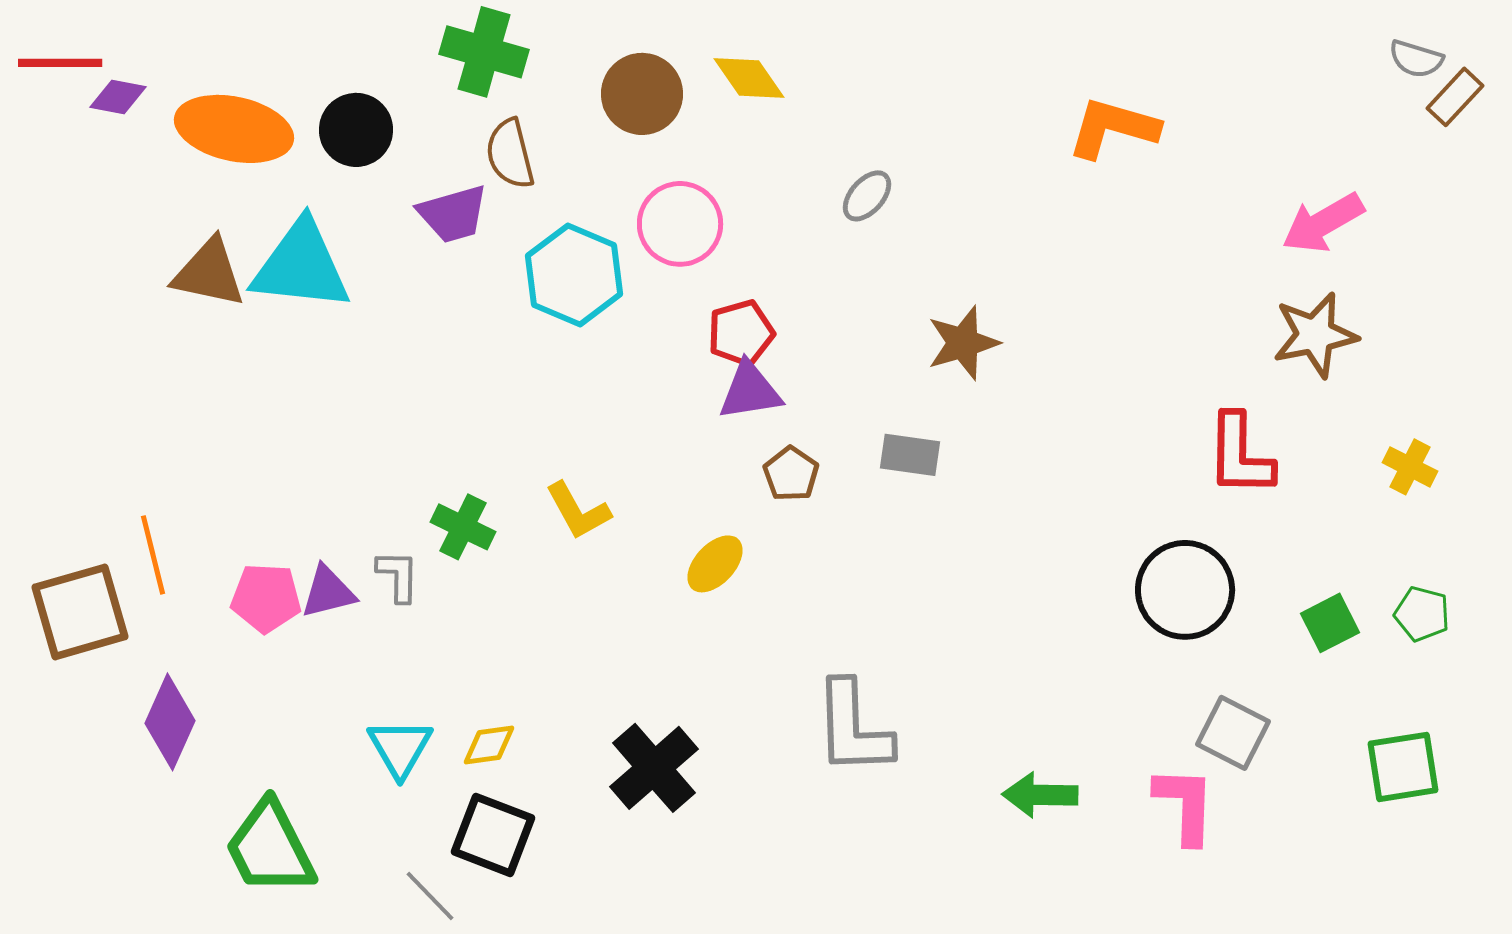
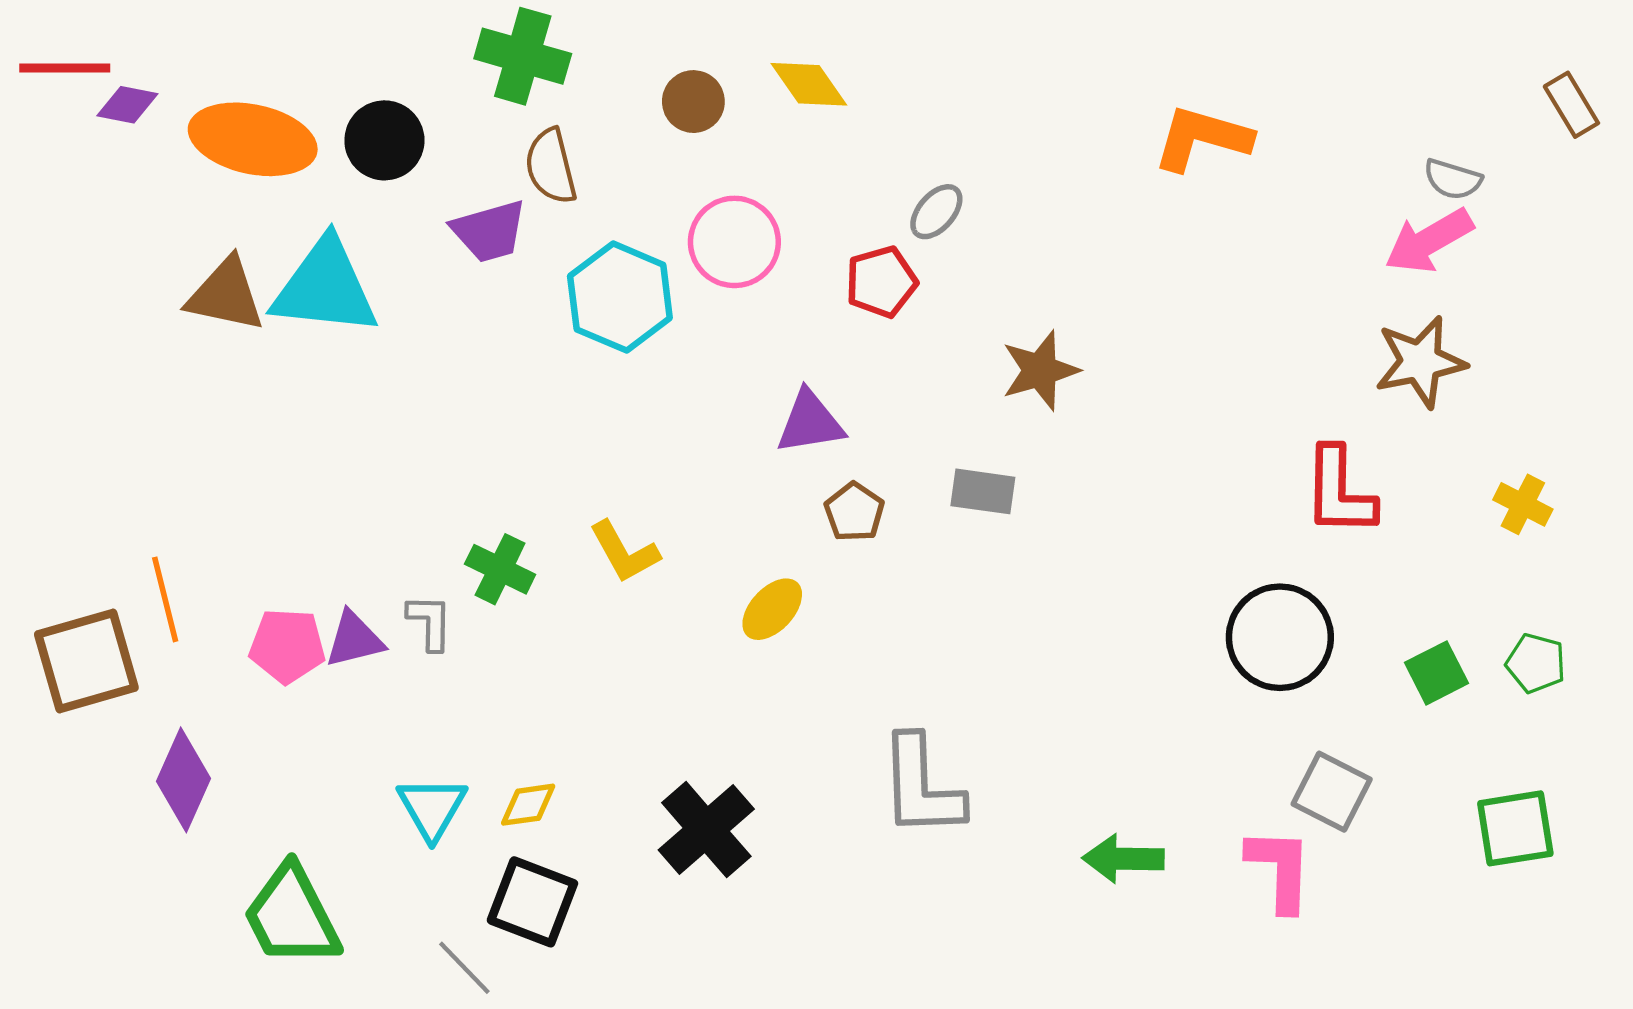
gray semicircle: (1416, 59) -> (1453, 179), moved
brown circle: (642, 94) -> (693, 102), size x0.7
brown rectangle: (1455, 97) -> (1571, 105), turned -74
red pentagon: (741, 333) -> (881, 282), moved

